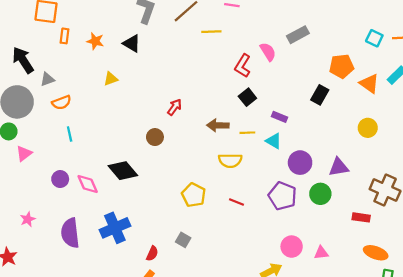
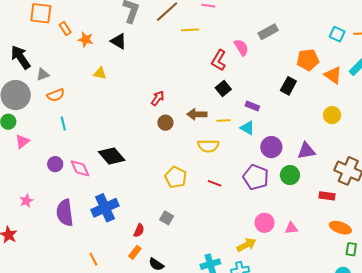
orange rectangle: (64, 36) -> (65, 28), moved, turned -40
yellow triangle: (111, 79) -> (100, 73), turned 32
brown circle: (155, 137) -> (165, 123), moved

